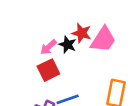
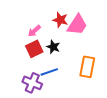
black star: (68, 45) -> (53, 47), moved

